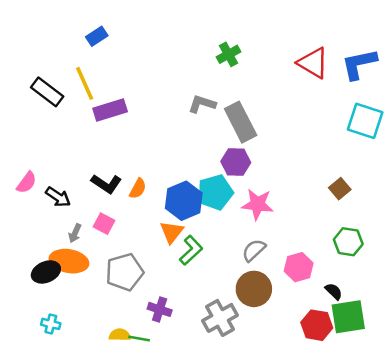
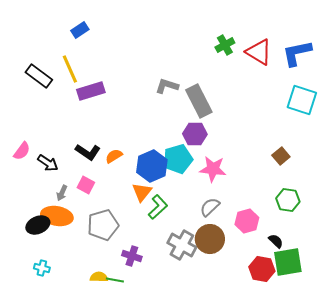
green cross: (228, 54) -> (225, 45), moved
orange semicircle: (138, 189) -> (114, 156), turned -150
gray cross: (220, 318) -> (182, 245), moved, turned -32

